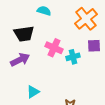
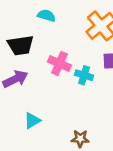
cyan cross: (73, 57) -> (84, 75), turned 32

